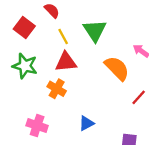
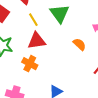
orange semicircle: (117, 68) -> (79, 44), size x0.6

